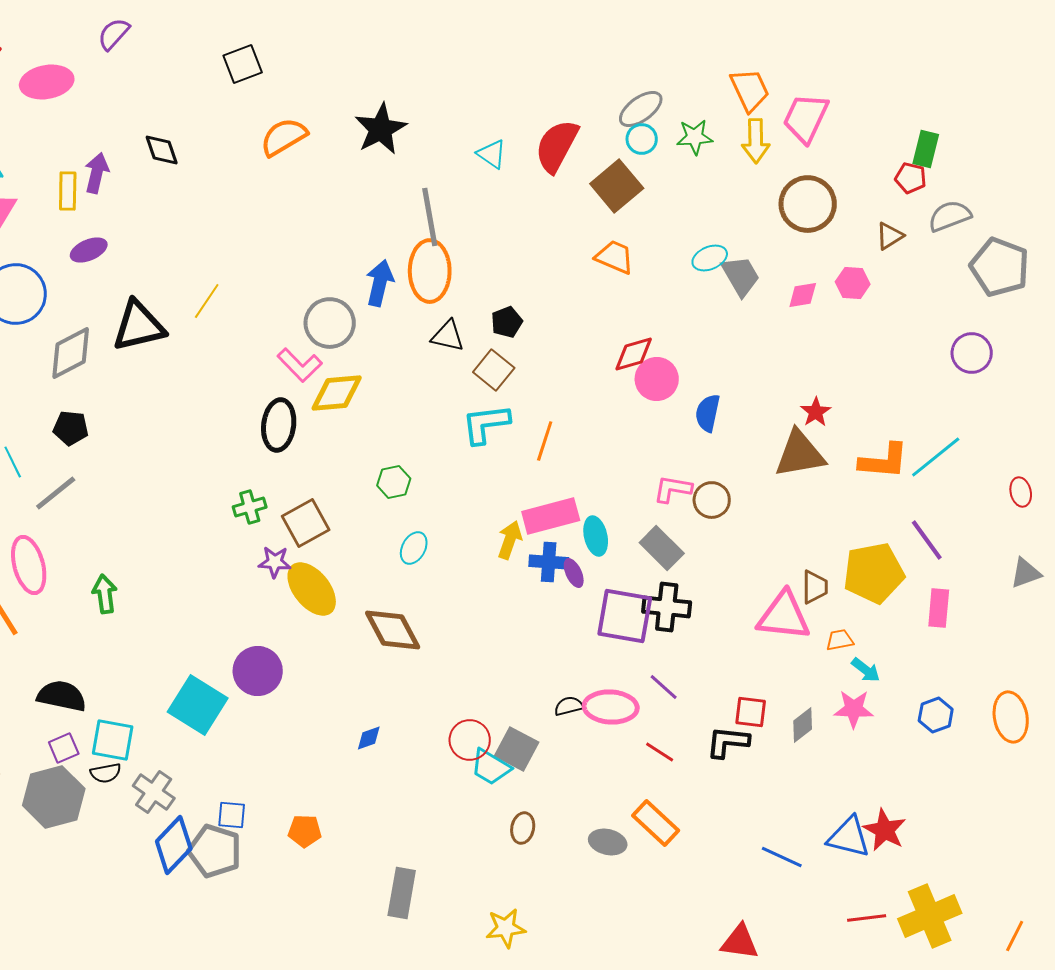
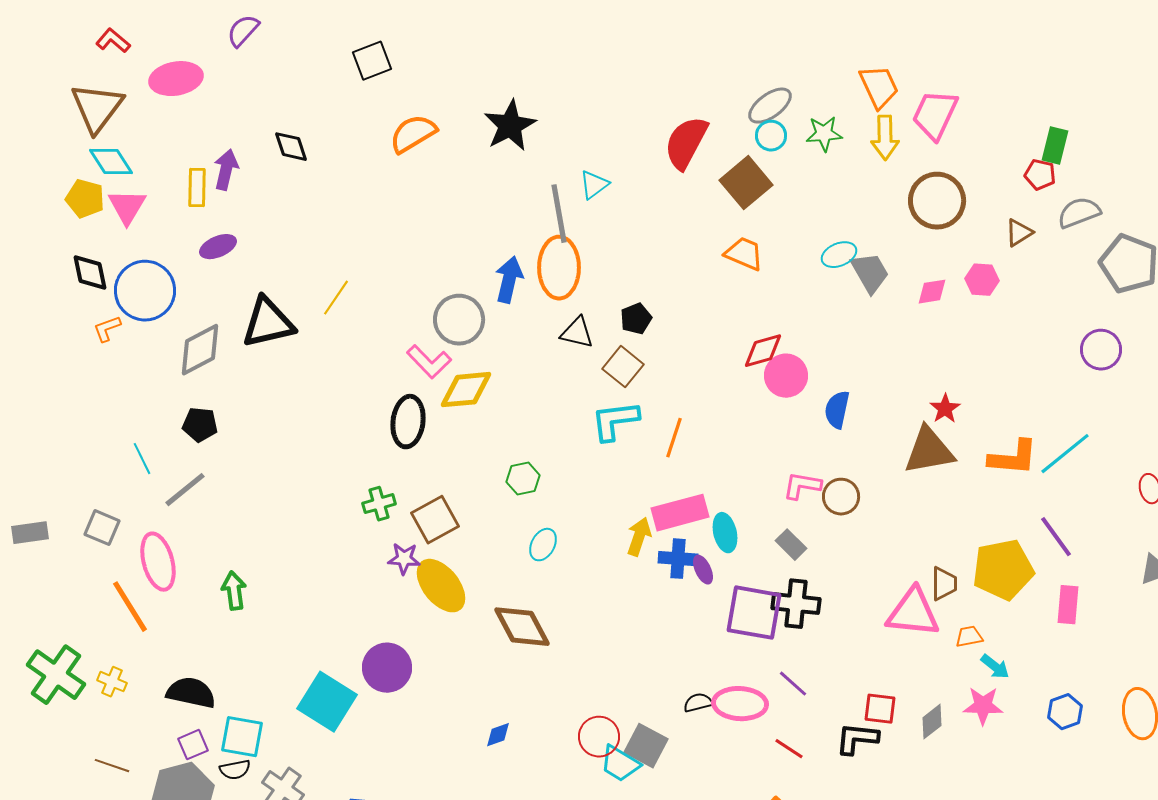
cyan triangle: (492, 154) -> (594, 185), moved, turned 48
gray rectangle: (662, 548) -> (791, 545), size x0.7

